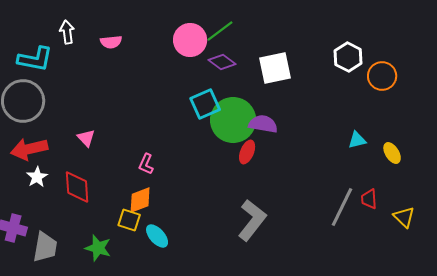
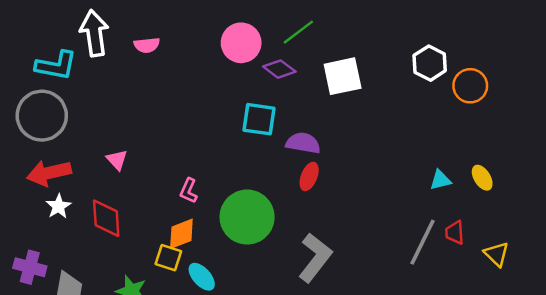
green line: (220, 31) -> (298, 32), moved
white arrow: (67, 32) -> (94, 33), size x1.6
cyan square: (205, 104) -> (259, 119), turned 32
green circle: (233, 120) -> (247, 217), moved
purple semicircle: (263, 124) -> (303, 143), moved
cyan triangle: (357, 140) -> (440, 180), moved

